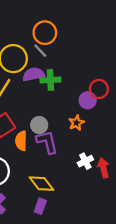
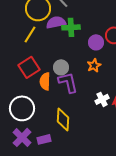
purple circle: (88, 100) -> (96, 42), moved
yellow diamond: (41, 184) -> (63, 119), turned 40
purple rectangle: (40, 206) -> (44, 139), moved, turned 56

